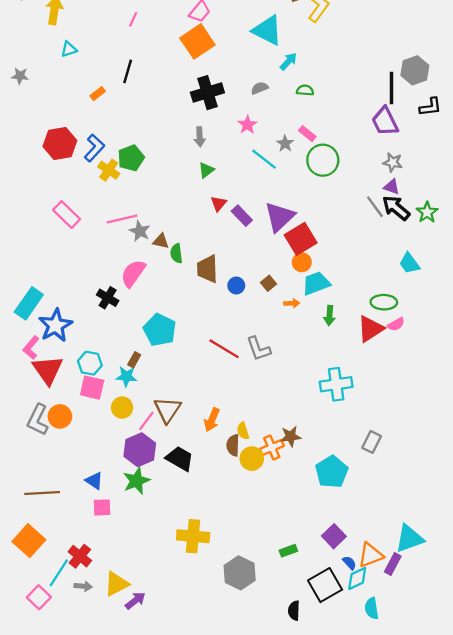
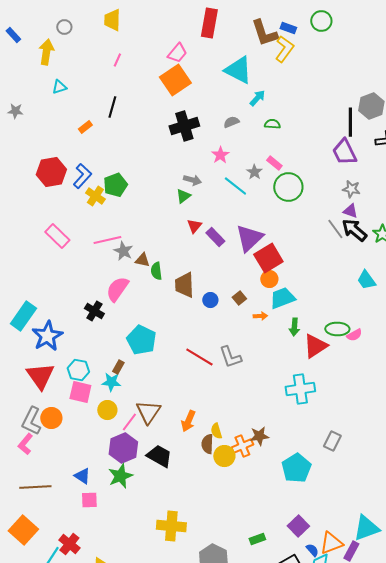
gray arrow: (200, 137) -> (192, 180), moved, turned -72
green ellipse: (384, 302) -> (337, 329), moved
red triangle: (371, 329) -> (315, 346), moved
pink L-shape: (31, 348) -> (25, 444), moved

